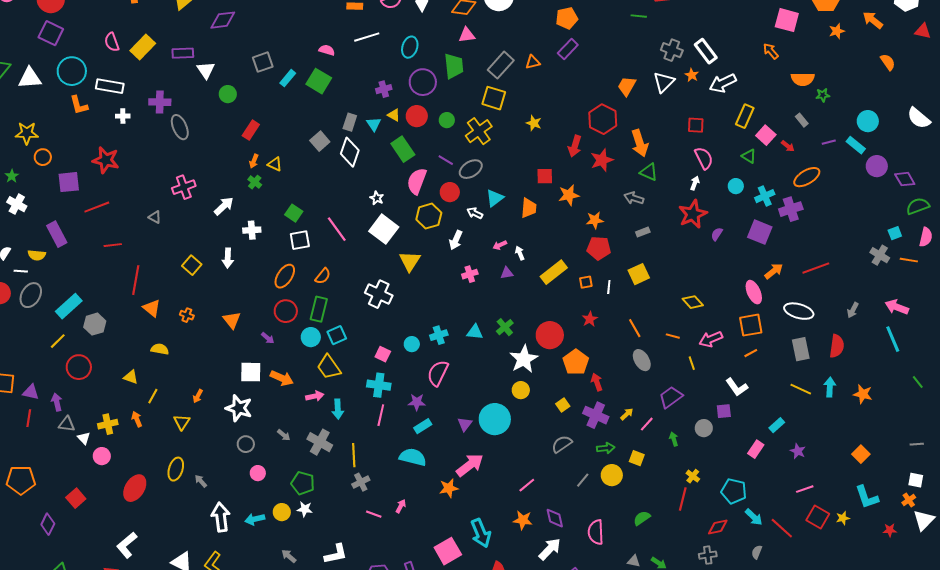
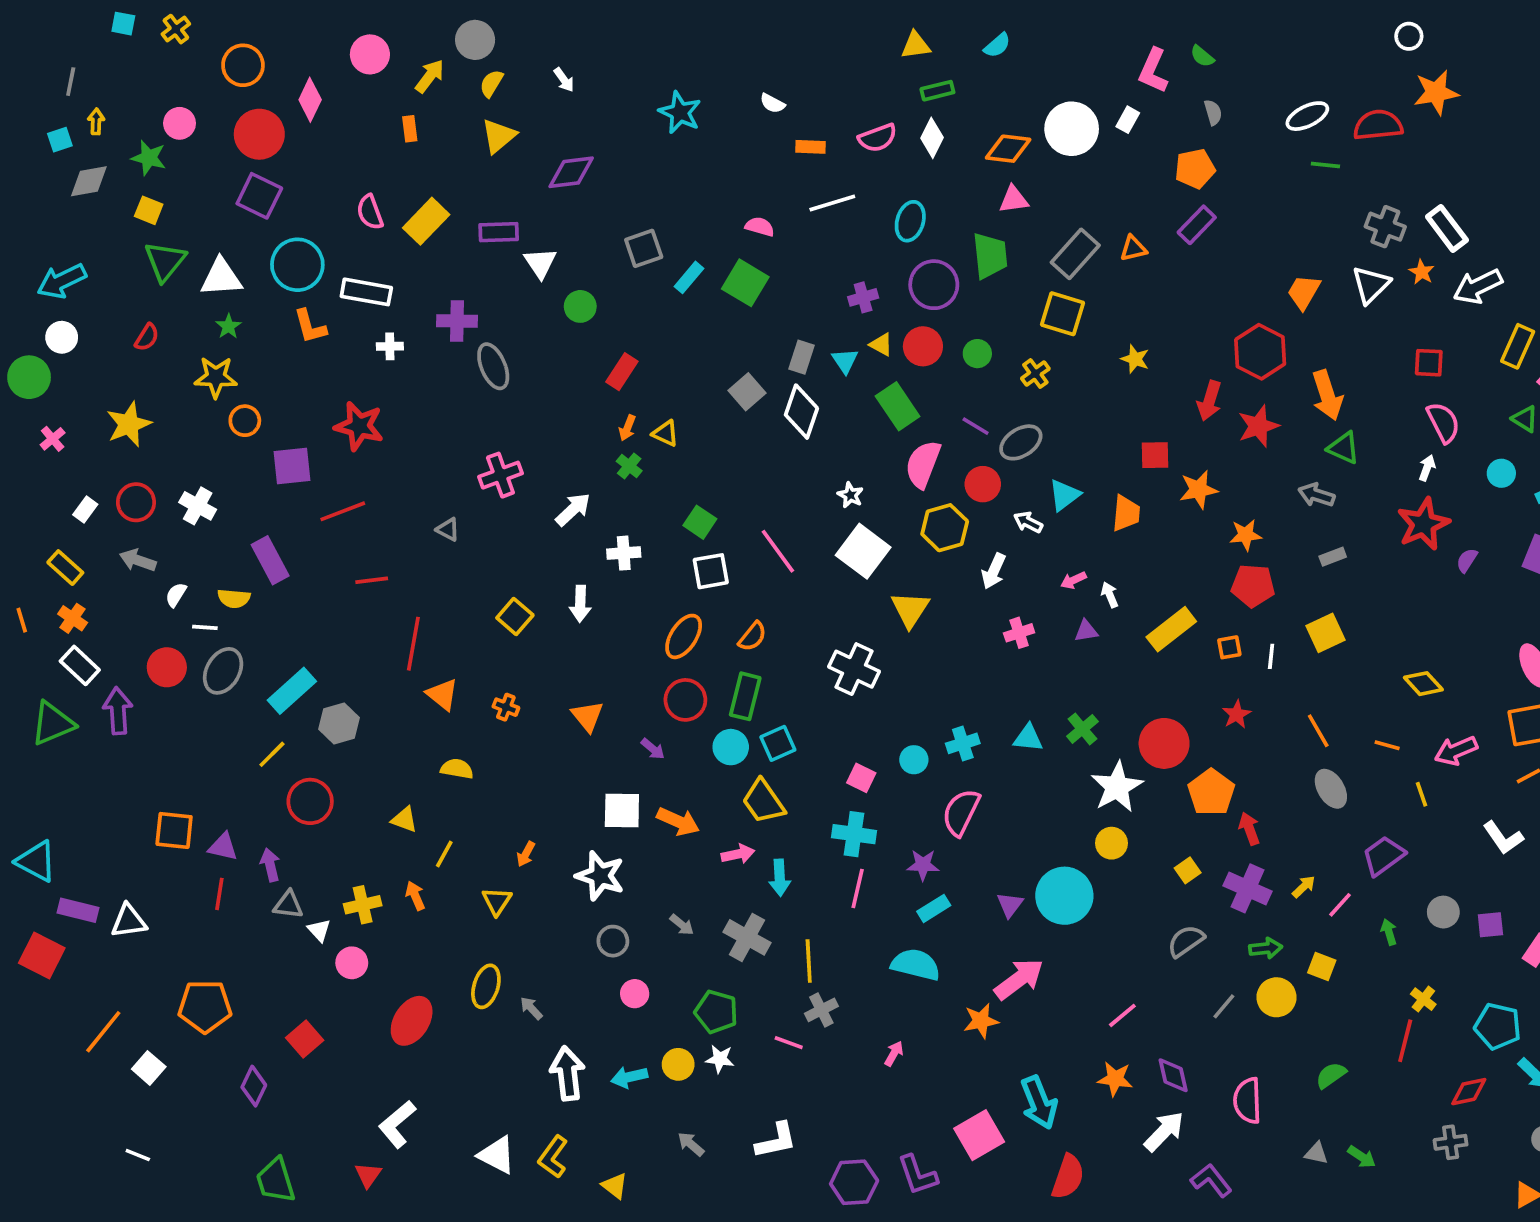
yellow cross: (479, 131) -> (1035, 374), size x0.6
green star: (12, 176) -> (228, 326), moved
purple square: (724, 411) -> (1490, 925), moved
pink line: (374, 514) -> (789, 1043), moved

